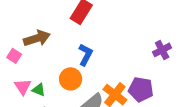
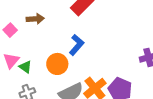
brown arrow: (37, 38) -> (35, 19), size x0.7

